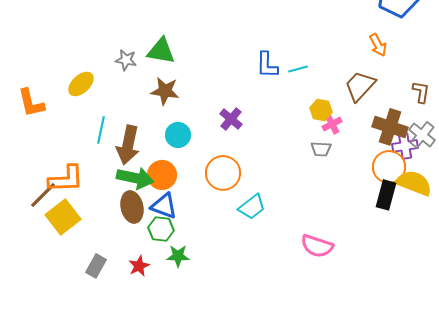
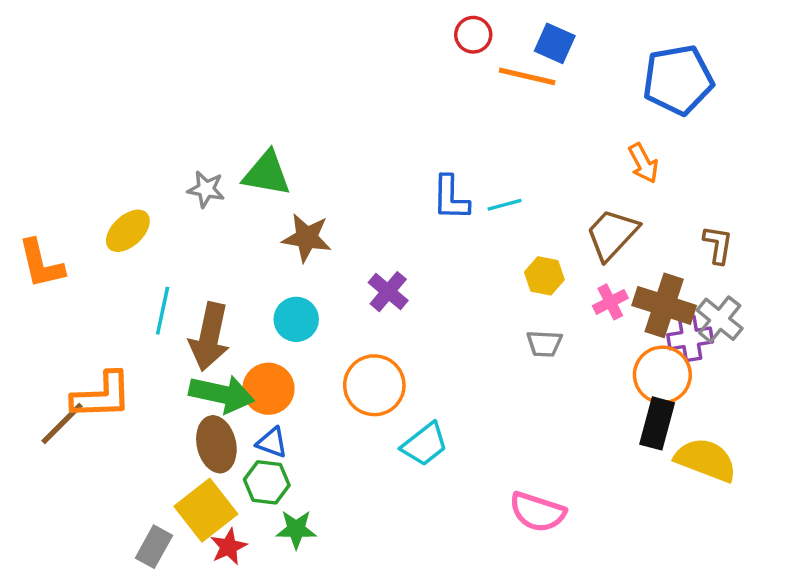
brown star: (165, 91) -> (307, 238), moved
pink cross: (332, 124) -> (610, 302), moved
yellow semicircle: (414, 183) -> (706, 460), moved
blue triangle: (164, 206) -> (272, 443), size x0.7
yellow square: (63, 217) -> (206, 510), moved

